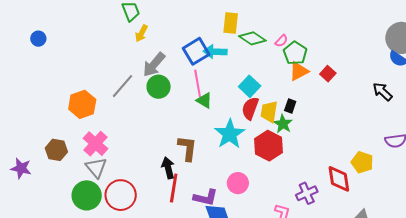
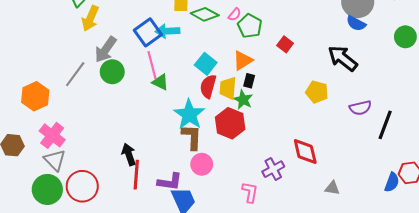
yellow arrow: (141, 33) -> (90, 18), size x1.4
orange triangle: (299, 71) -> (243, 60), moved
black arrow: (382, 92) -> (343, 58), size x1.4
brown L-shape: (187, 148) -> (192, 137), moved
yellow pentagon: (362, 162) -> (317, 92), moved

